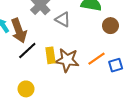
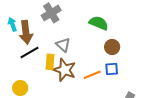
gray triangle: (63, 19) -> (63, 45), moved
blue square: (116, 65) -> (112, 69), moved

